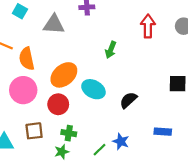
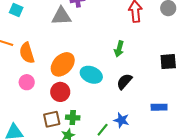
gray triangle: (54, 24) -> (61, 16), moved
green arrow: (111, 50) -> (119, 49), moved
pink circle: (23, 90) -> (27, 82), size x0.6
brown square: (34, 131) -> (52, 119), moved

